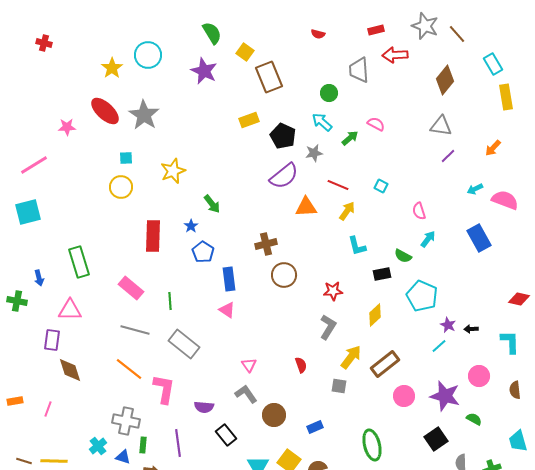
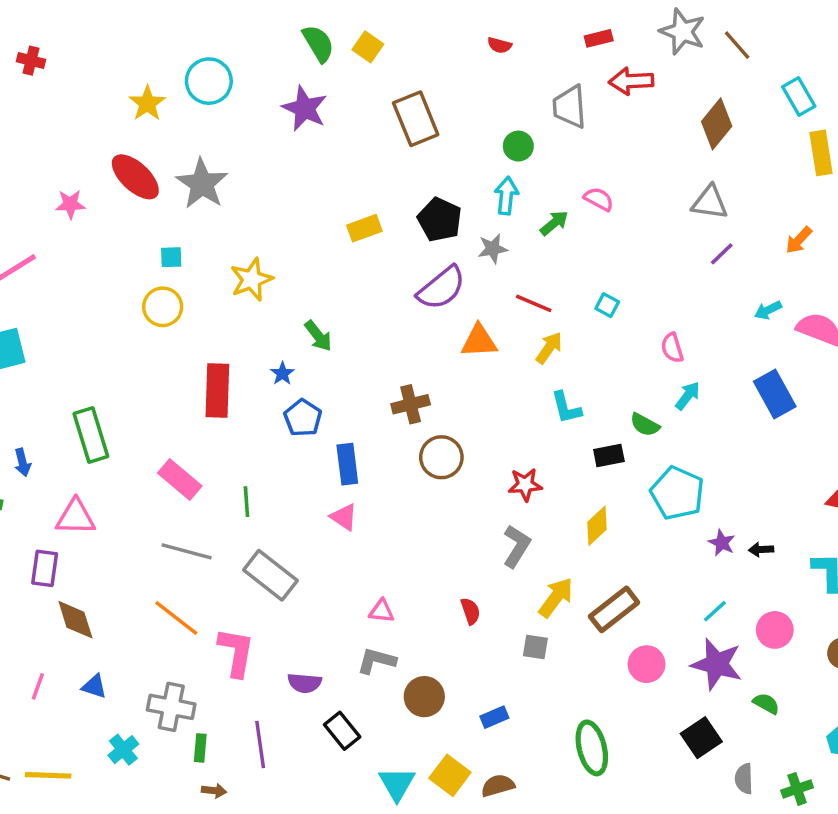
yellow square: (245, 52) -> (368, 47), moved
yellow rectangle: (249, 120) -> (364, 228), moved
cyan arrow: (322, 122) -> (506, 196), turned 55
cyan line: (439, 346) -> (715, 611), moved
pink triangle: (249, 365) -> (382, 611), turned -49
gray L-shape: (246, 394) -> (376, 661), turned -40
blue triangle: (123, 457) -> (94, 686), moved

